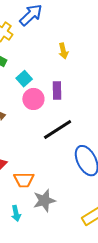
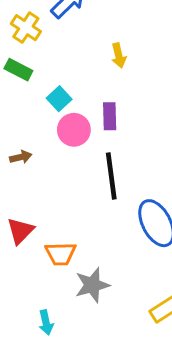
black line: (58, 129) -> (111, 176), turned -64
cyan arrow: (16, 213) -> (46, 322), moved

